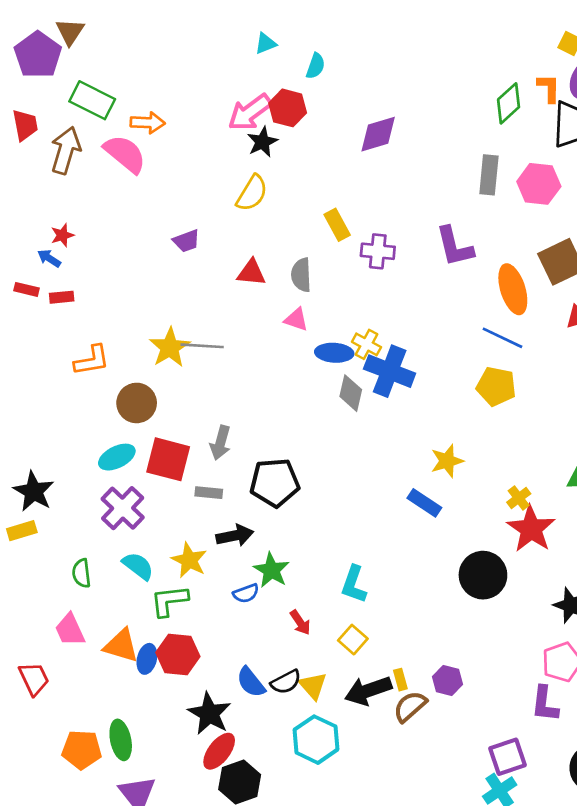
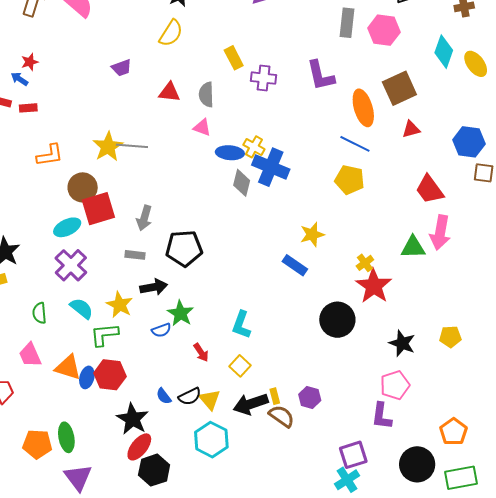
red square: (168, 459) -> (98, 209), moved, turned -32
blue semicircle: (251, 682) -> (164, 396), size x0.7
brown semicircle: (410, 706) -> (282, 416), turned 76

